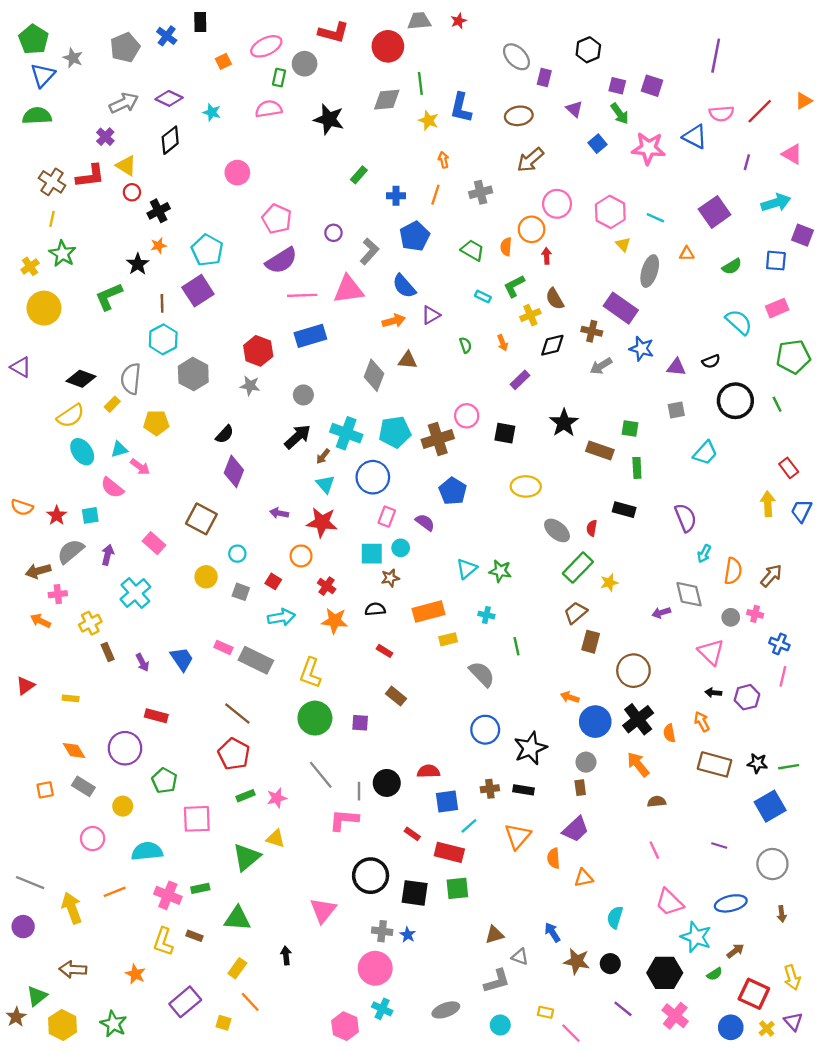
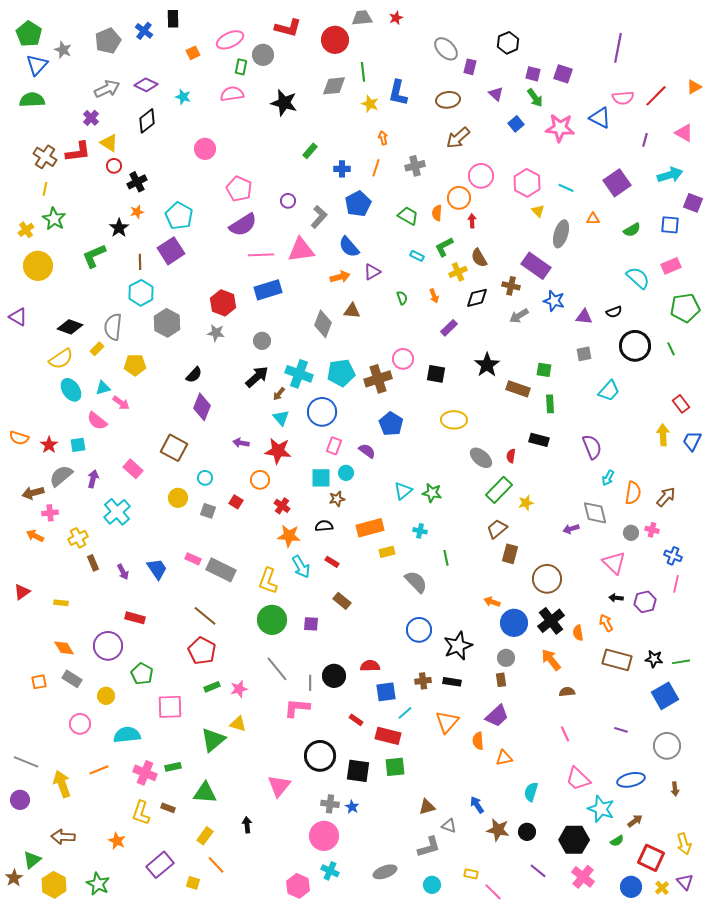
cyan arrow: (281, 617) -> (301, 567), moved, turned 70

